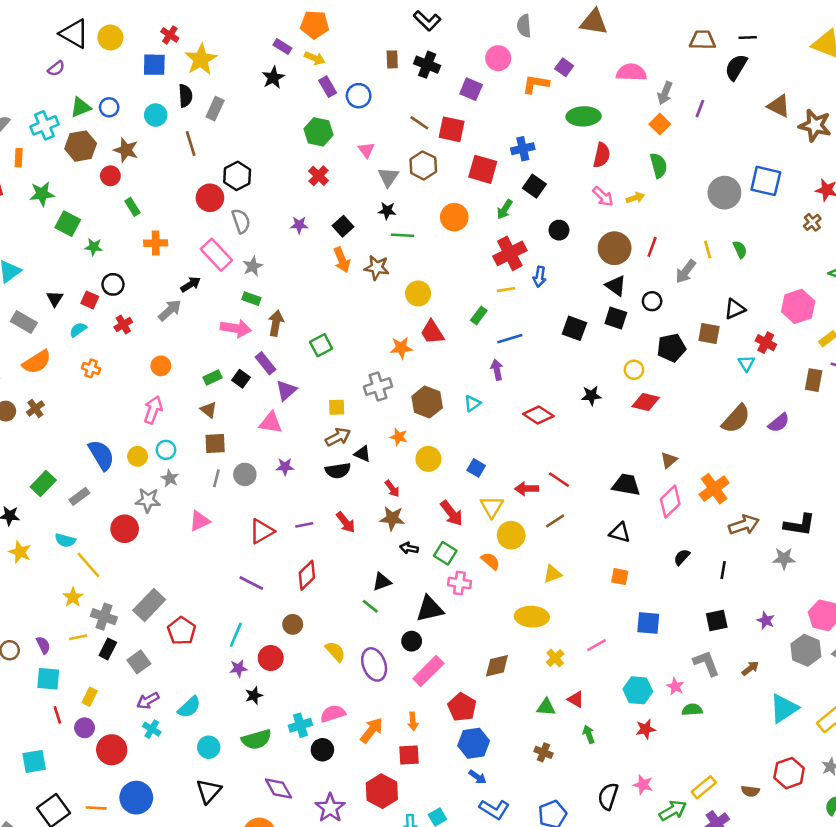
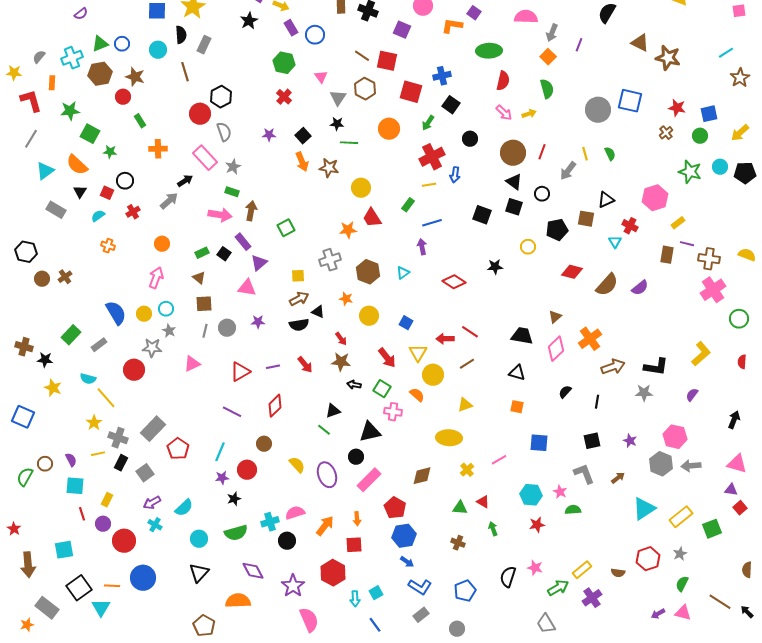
orange semicircle: (37, 362) -> (77, 165), moved, turned 75
red diamond: (646, 402) -> (572, 272), moved

